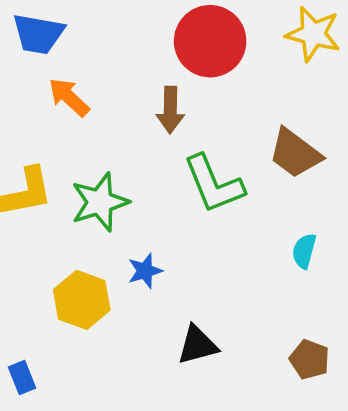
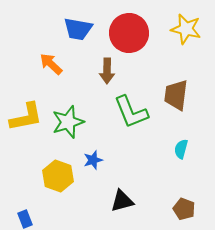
blue trapezoid: (38, 34) -> (78, 29), moved
brown trapezoid: (295, 153) -> (176, 95), turned 60

